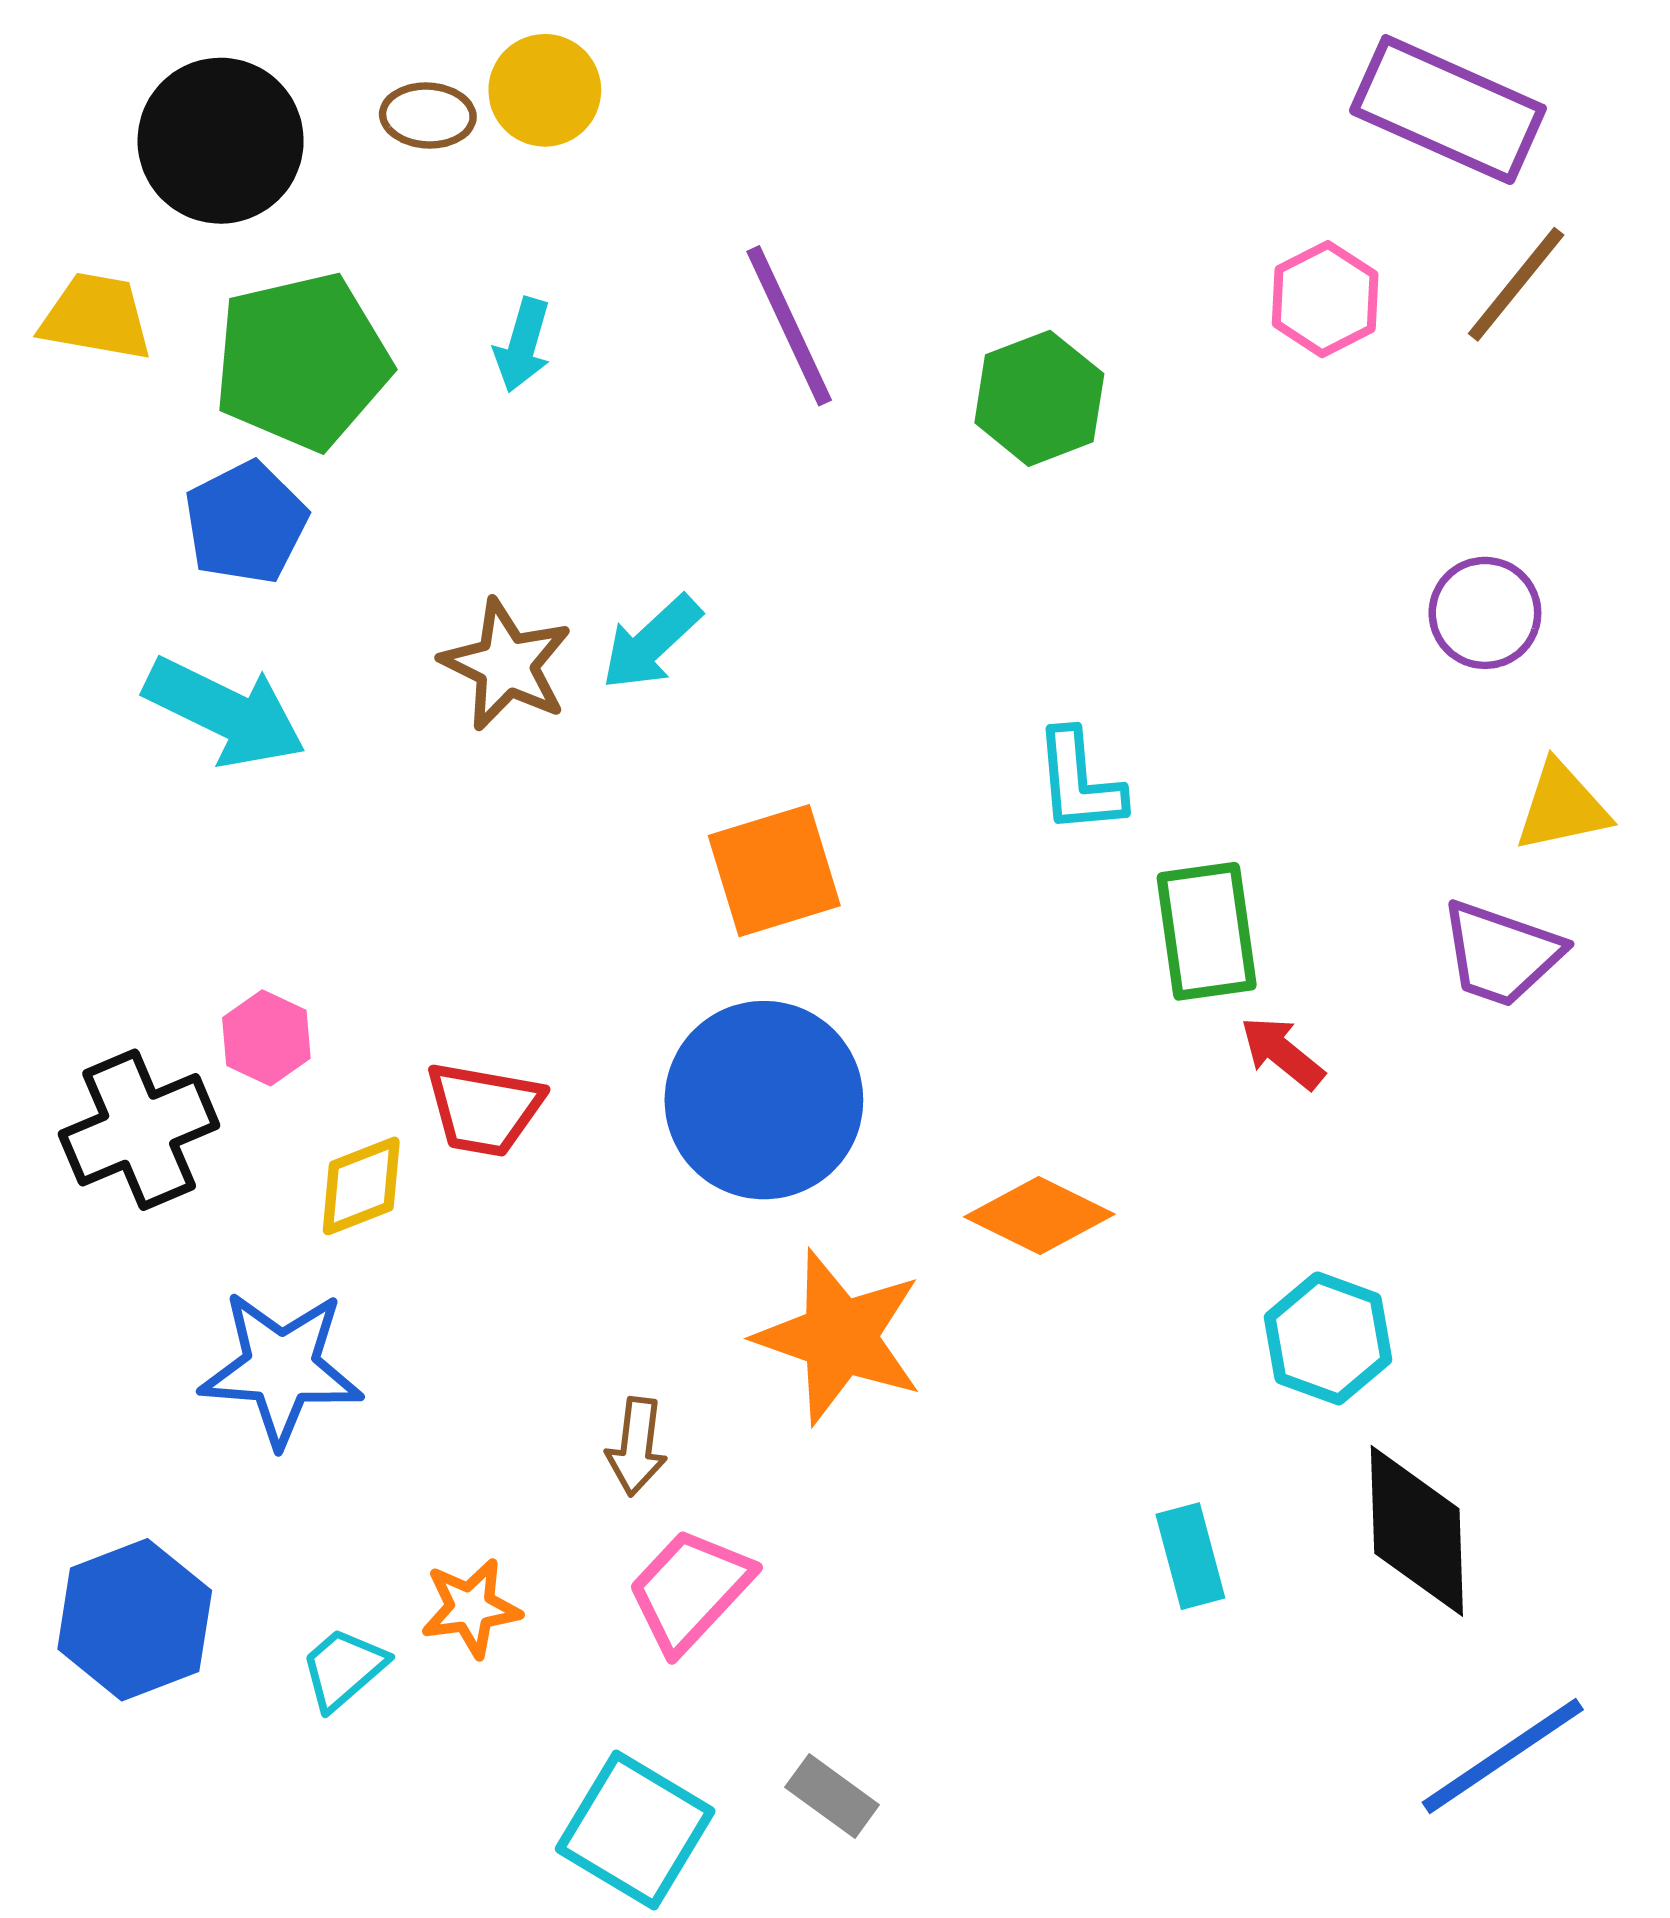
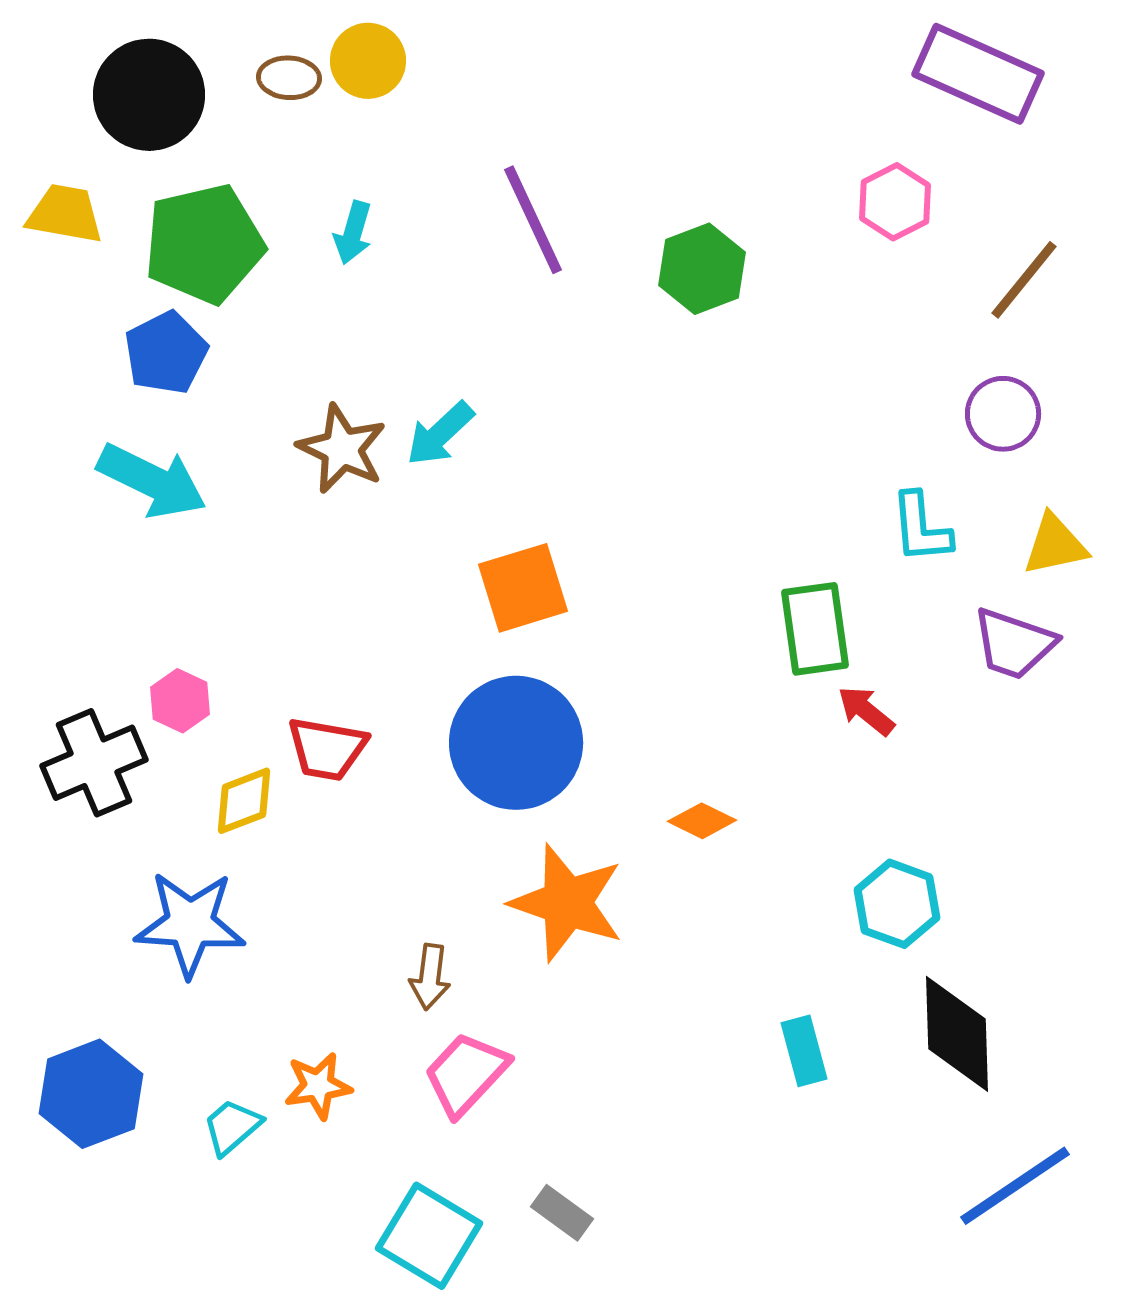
brown line: (1516, 284) -> (1024, 280), moved
cyan L-shape: (1079, 782) -> (921, 528), moved
orange diamond: (1039, 1216) -> (702, 821), size x0.7

